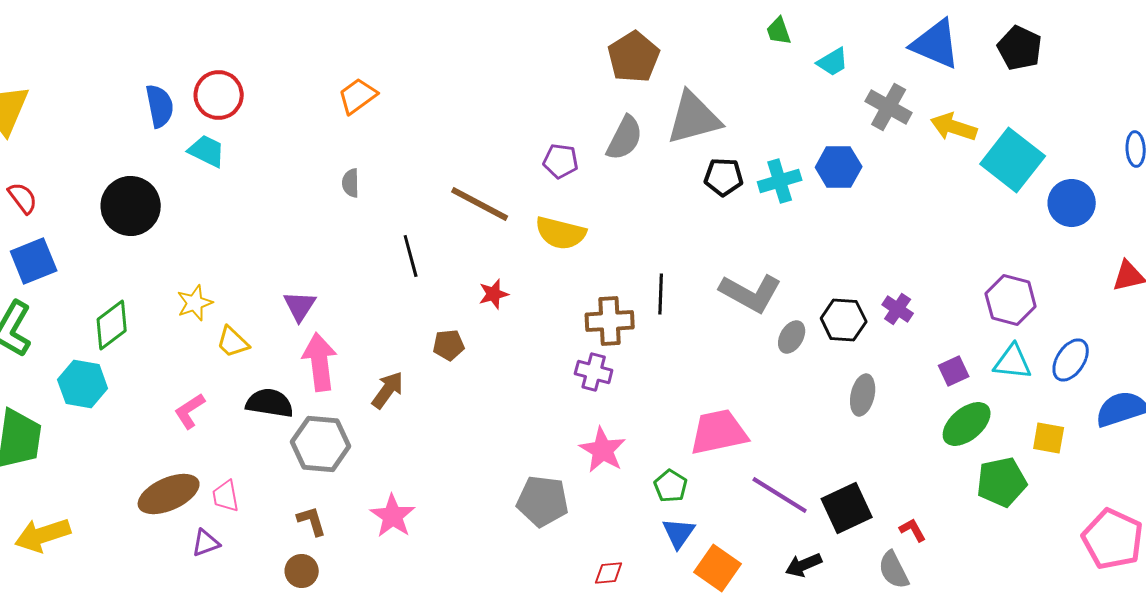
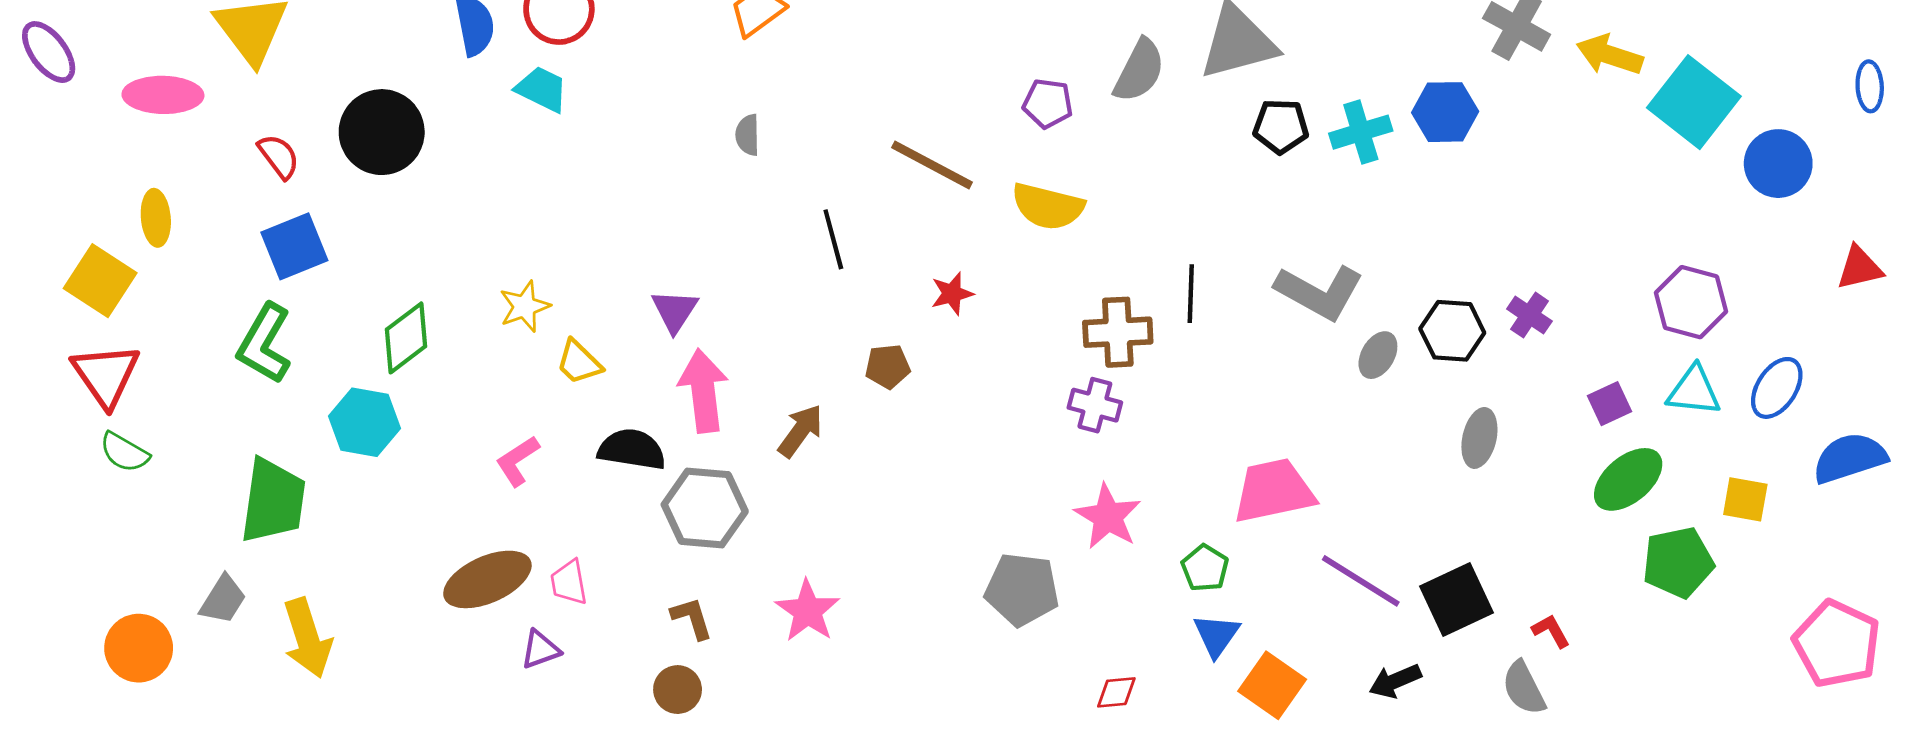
black circle: (131, 206) -> (382, 132), moved
yellow arrow: (43, 535) -> (307, 638), turned -90

